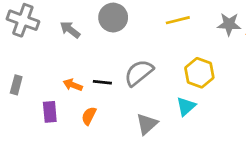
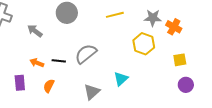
gray arrow: (70, 30) -> (35, 31), moved
yellow hexagon: (199, 73) -> (144, 44), moved

